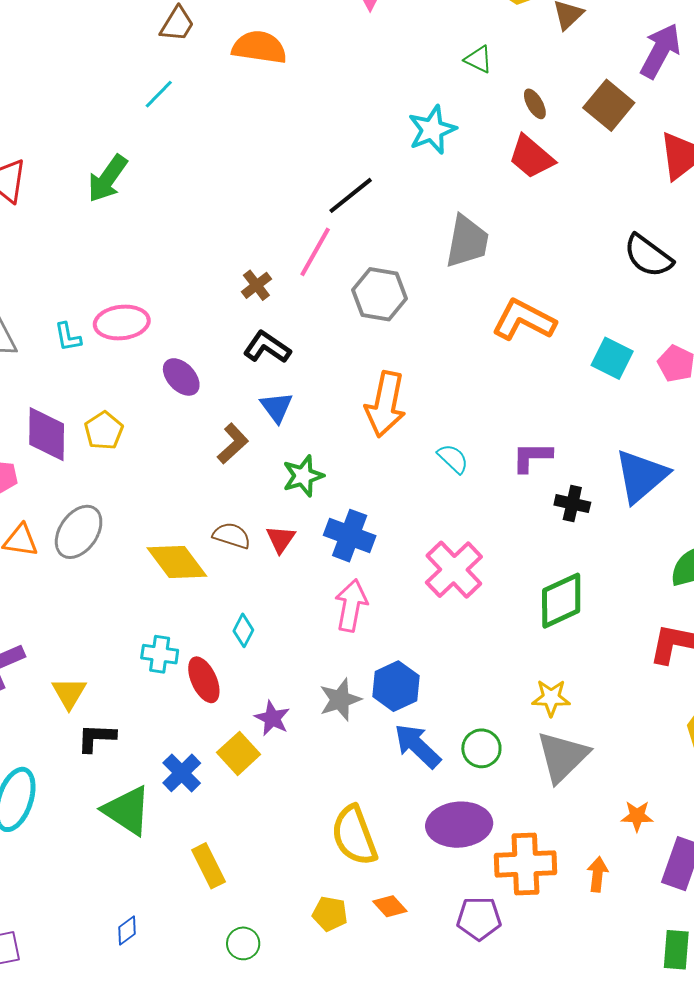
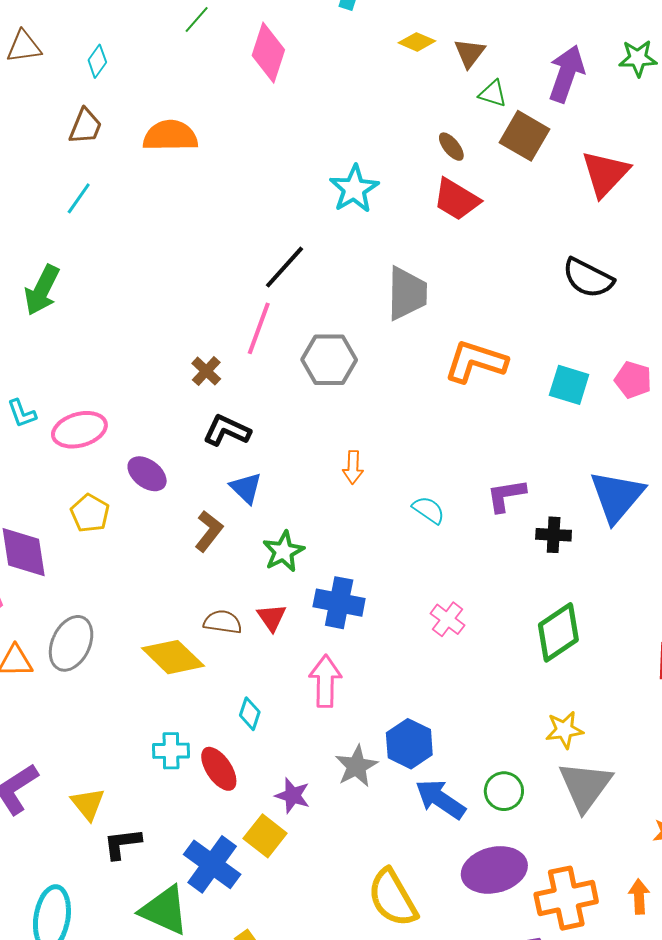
green triangle: (478, 59) -> (493, 94), moved
cyan L-shape: (68, 337) -> (22, 413), moved
orange arrow: (385, 404) -> (353, 467), size x0.5
yellow pentagon: (104, 431) -> (90, 513), moved
pink cross: (454, 570) -> (448, 619), size x0.6
pink arrow: (351, 606) -> (325, 681), moved
blue cross: (182, 773) -> (212, 864), size x1.4

